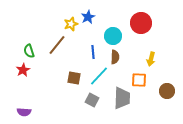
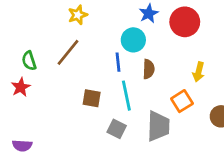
blue star: (88, 17) -> (149, 13), moved
yellow star: (71, 24) -> (78, 15), moved
cyan circle: (113, 36) -> (133, 40), moved
cyan line: (99, 76) -> (126, 96), turned -55
orange square: (139, 80) -> (182, 101), turned -35

